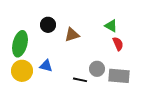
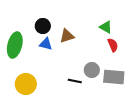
blue triangle: (46, 66) -> (46, 44), moved
yellow circle: (22, 71) -> (26, 84), moved

